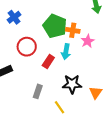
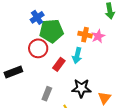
blue cross: (14, 17) -> (37, 17), moved
green pentagon: (55, 26) -> (51, 31), moved, turned -30
pink star: (88, 41) -> (98, 36), moved

